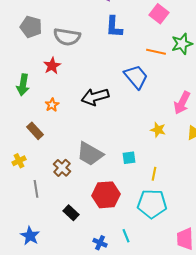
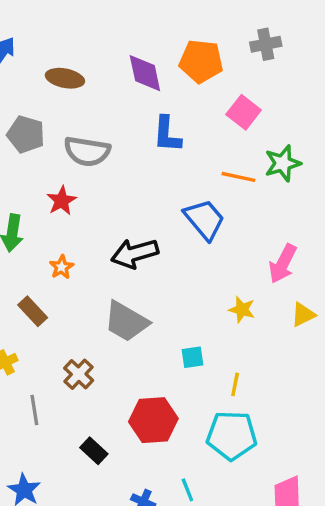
gray trapezoid: (90, 154) -> (126, 321), moved

